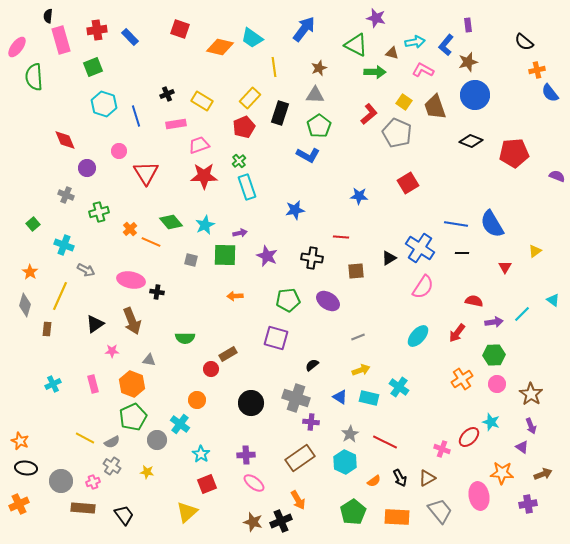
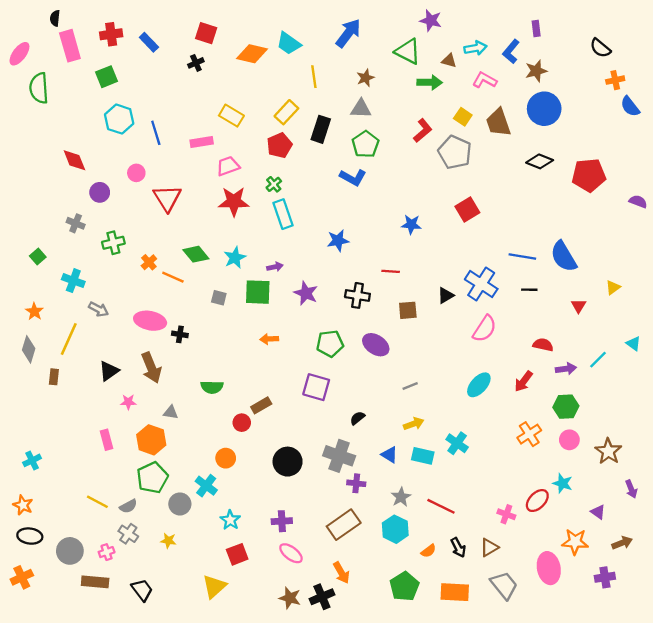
black cross: (167, 94) -> (196, 63), moved
cyan cross: (53, 384) -> (32, 460), moved
purple arrow: (531, 426) -> (631, 489), moved

